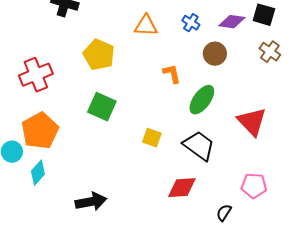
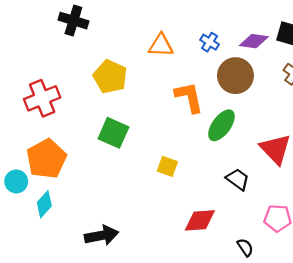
brown circle: (215, 54) -> (235, 76), size x1.4
orange L-shape: (172, 74) -> (189, 97), size x1.5
black trapezoid: (199, 146) -> (238, 179), moved, size x0.7
black semicircle: (224, 213) -> (245, 247), turned 114

